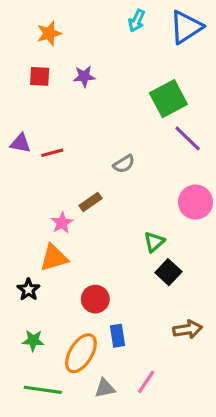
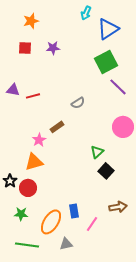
blue triangle: (186, 27) -> (108, 29), moved
black star: (28, 290) -> (10, 181), moved
red circle: (95, 299) -> (28, 188), moved
pink line: (146, 382) -> (92, 224), moved

